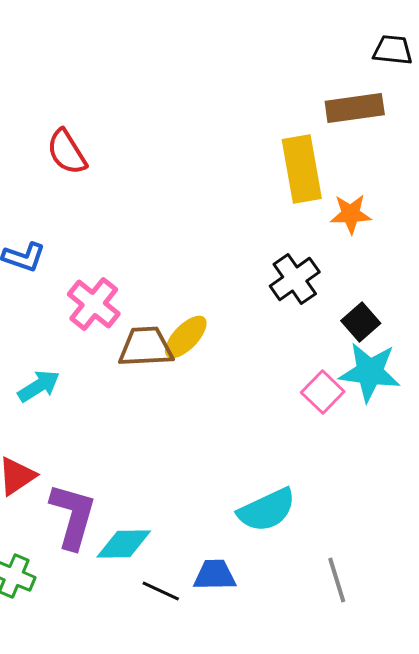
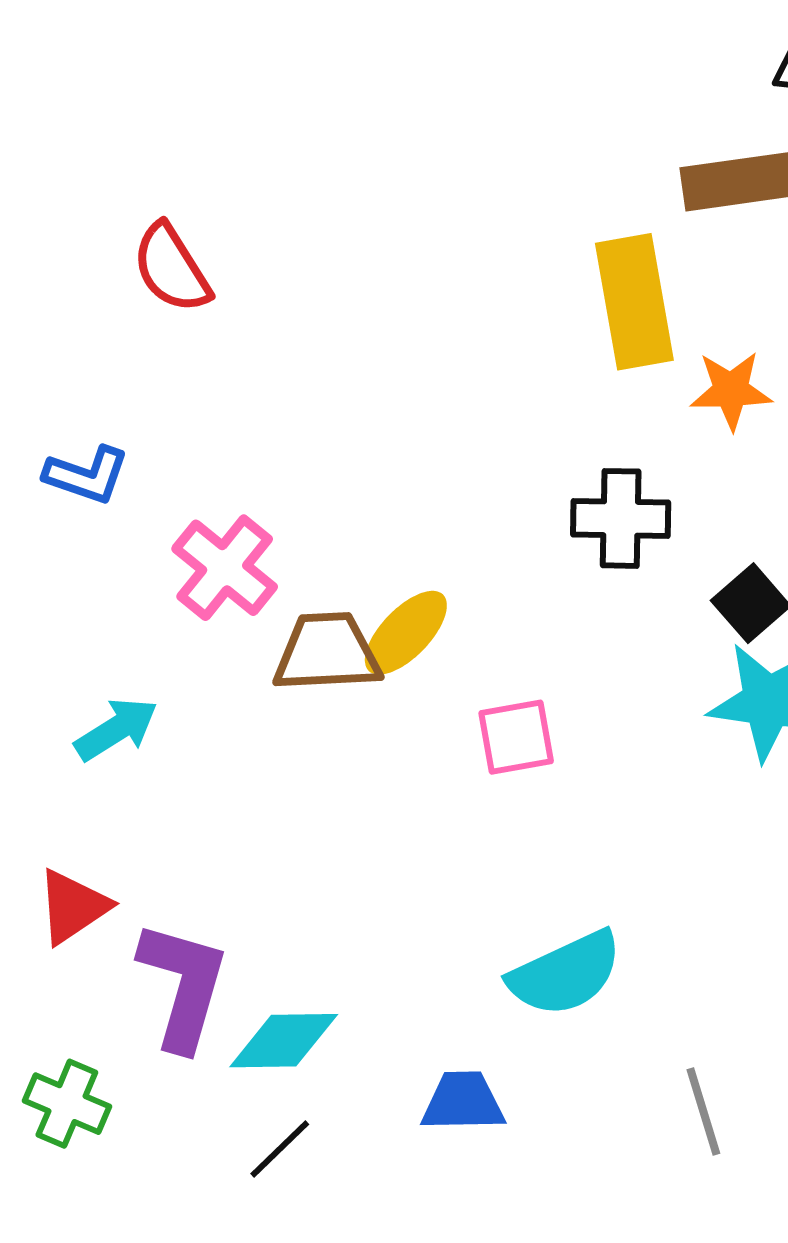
black cross: (295, 279) -> (621, 518), turned 36
pink square: (323, 392) -> (516, 737), moved, turned 36
black line: (161, 591) -> (280, 1149), moved, turned -69

